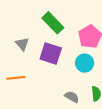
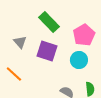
orange line: (16, 78) -> (14, 74), turned 48

